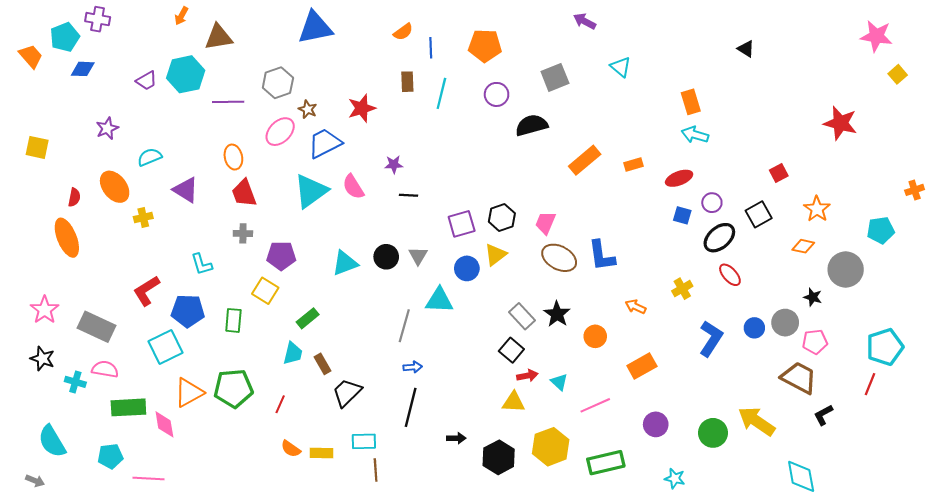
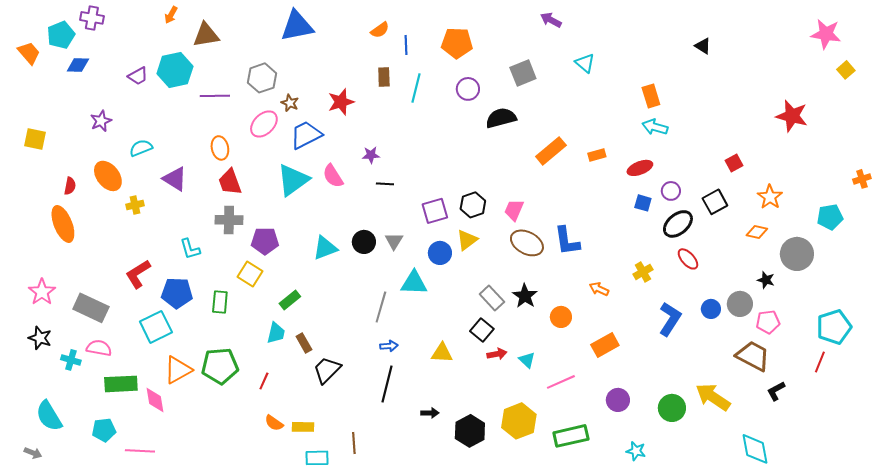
gray cross: (243, 233) -> (229, 220), size x1.5
yellow triangle: (514, 402) -> (442, 353), moved
cyan rectangle: (364, 441) -> (317, 458), moved

